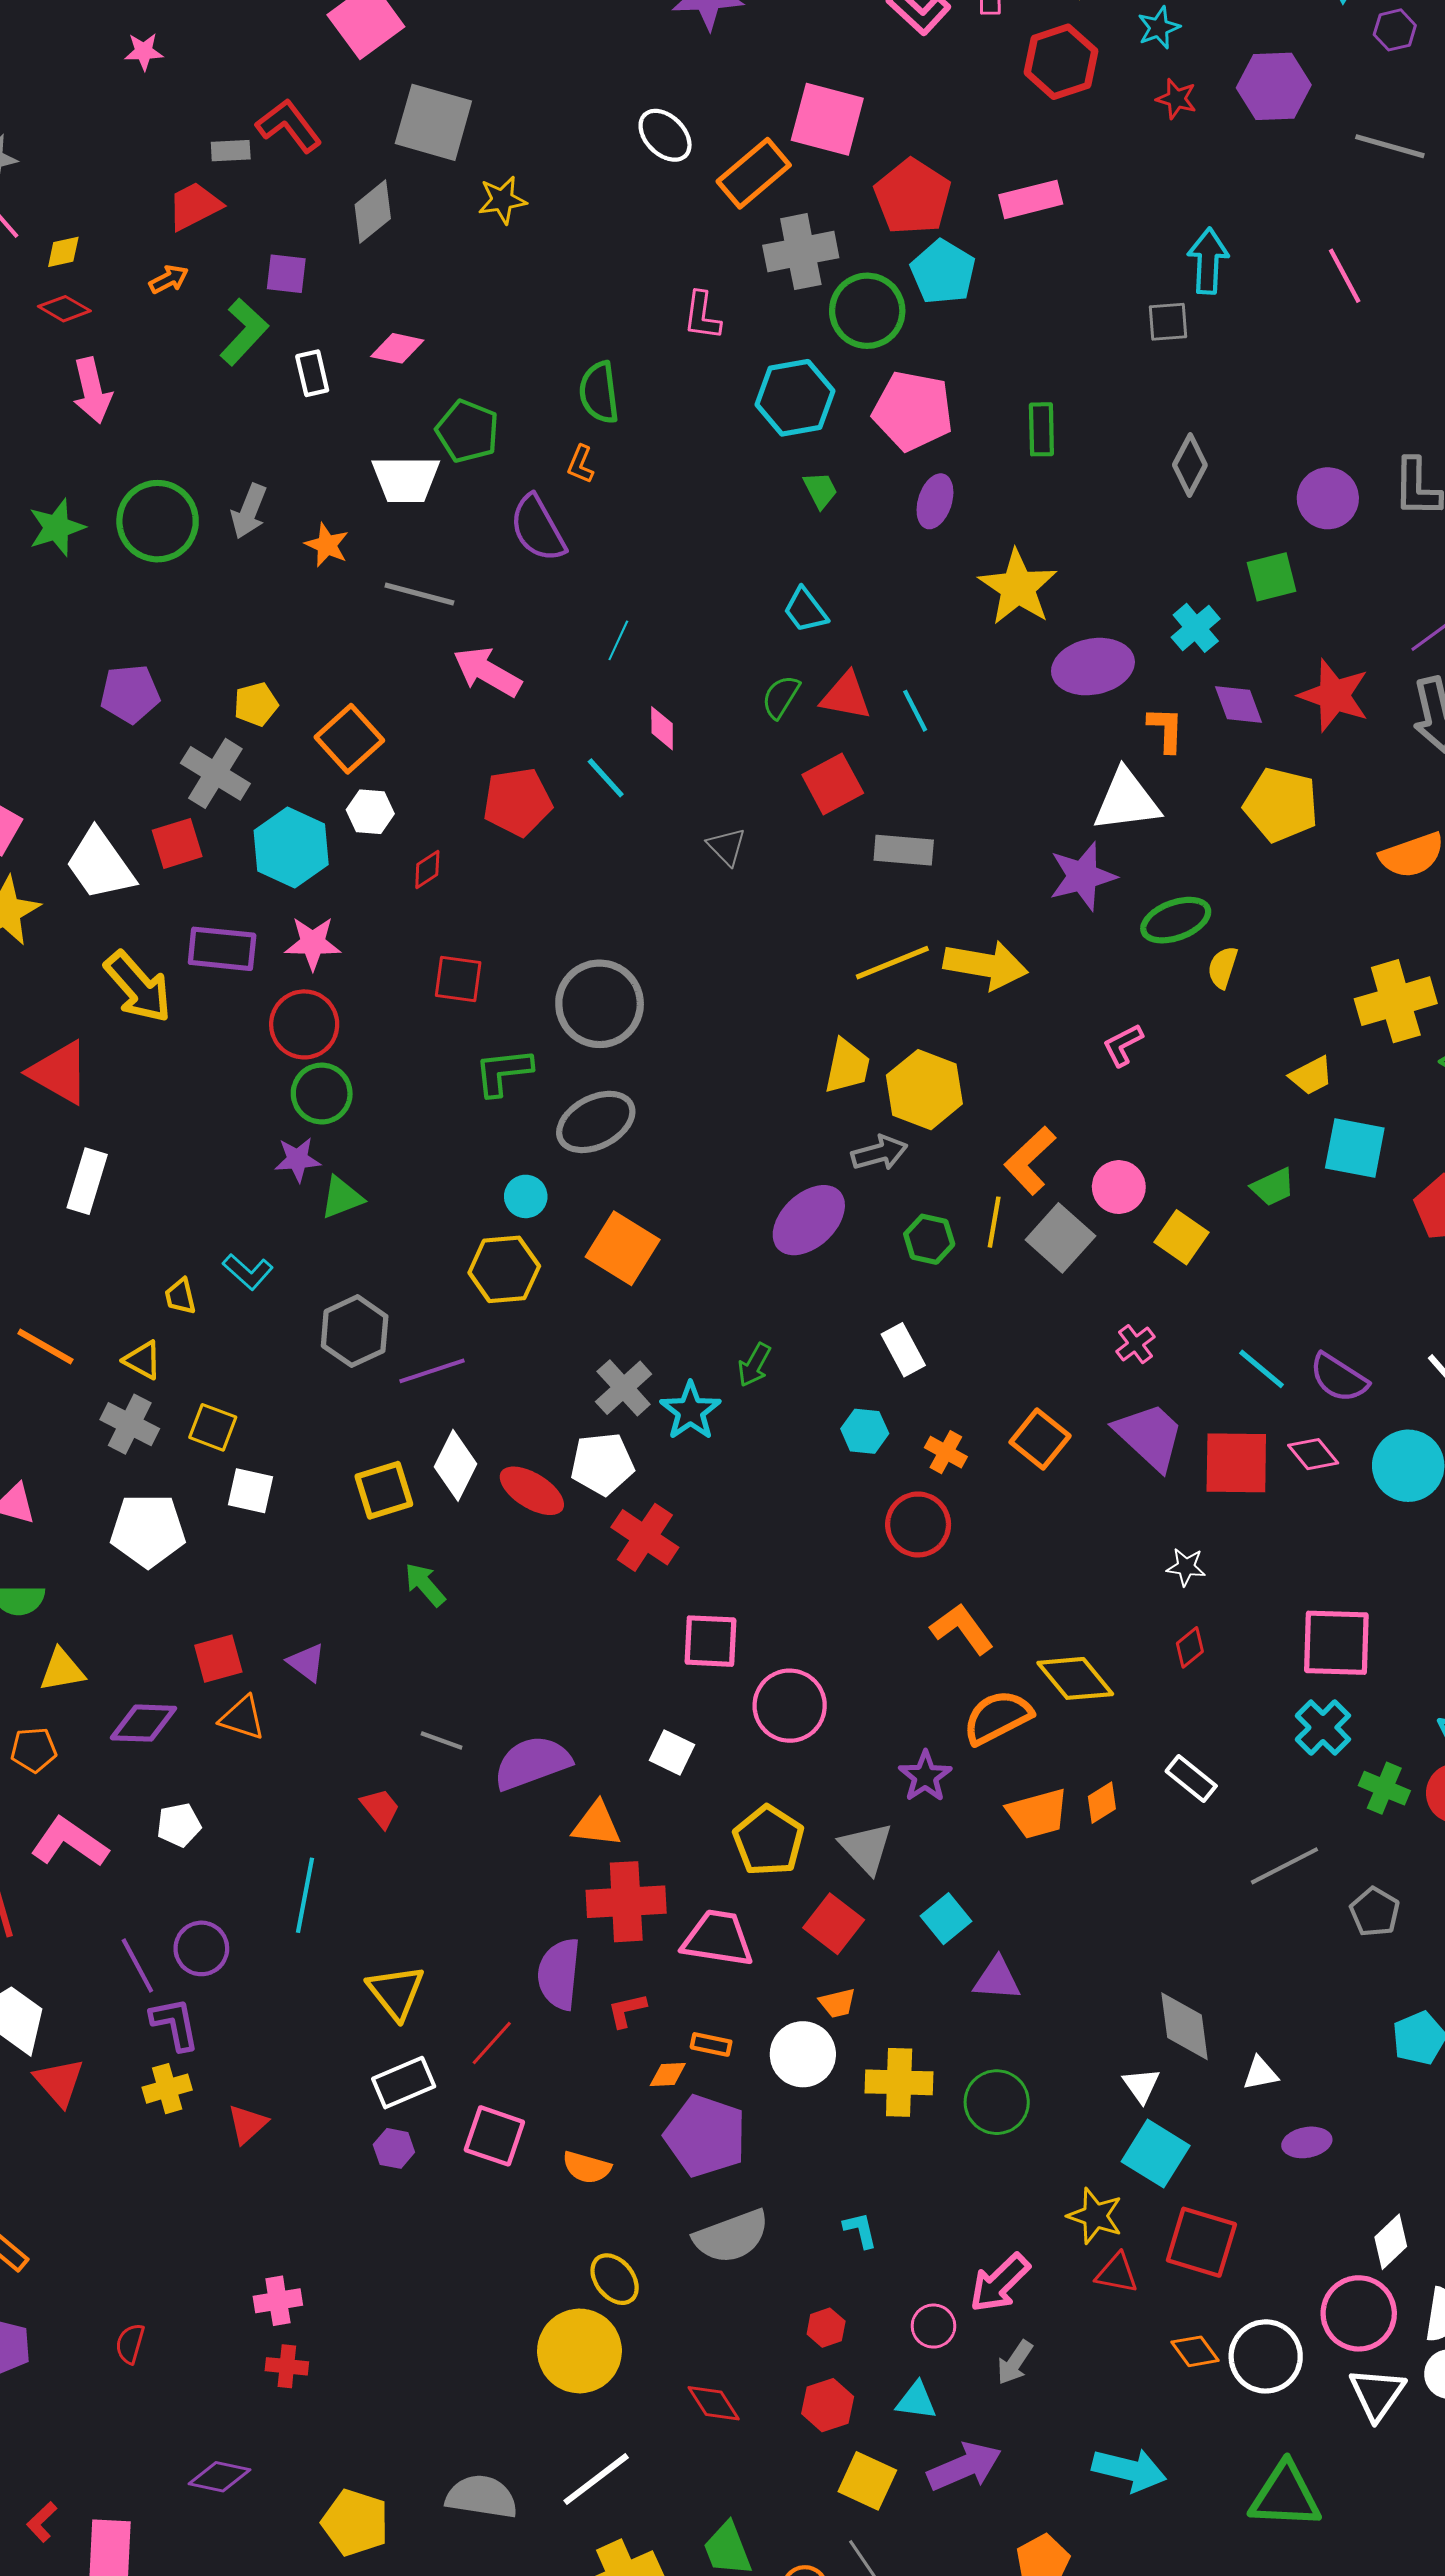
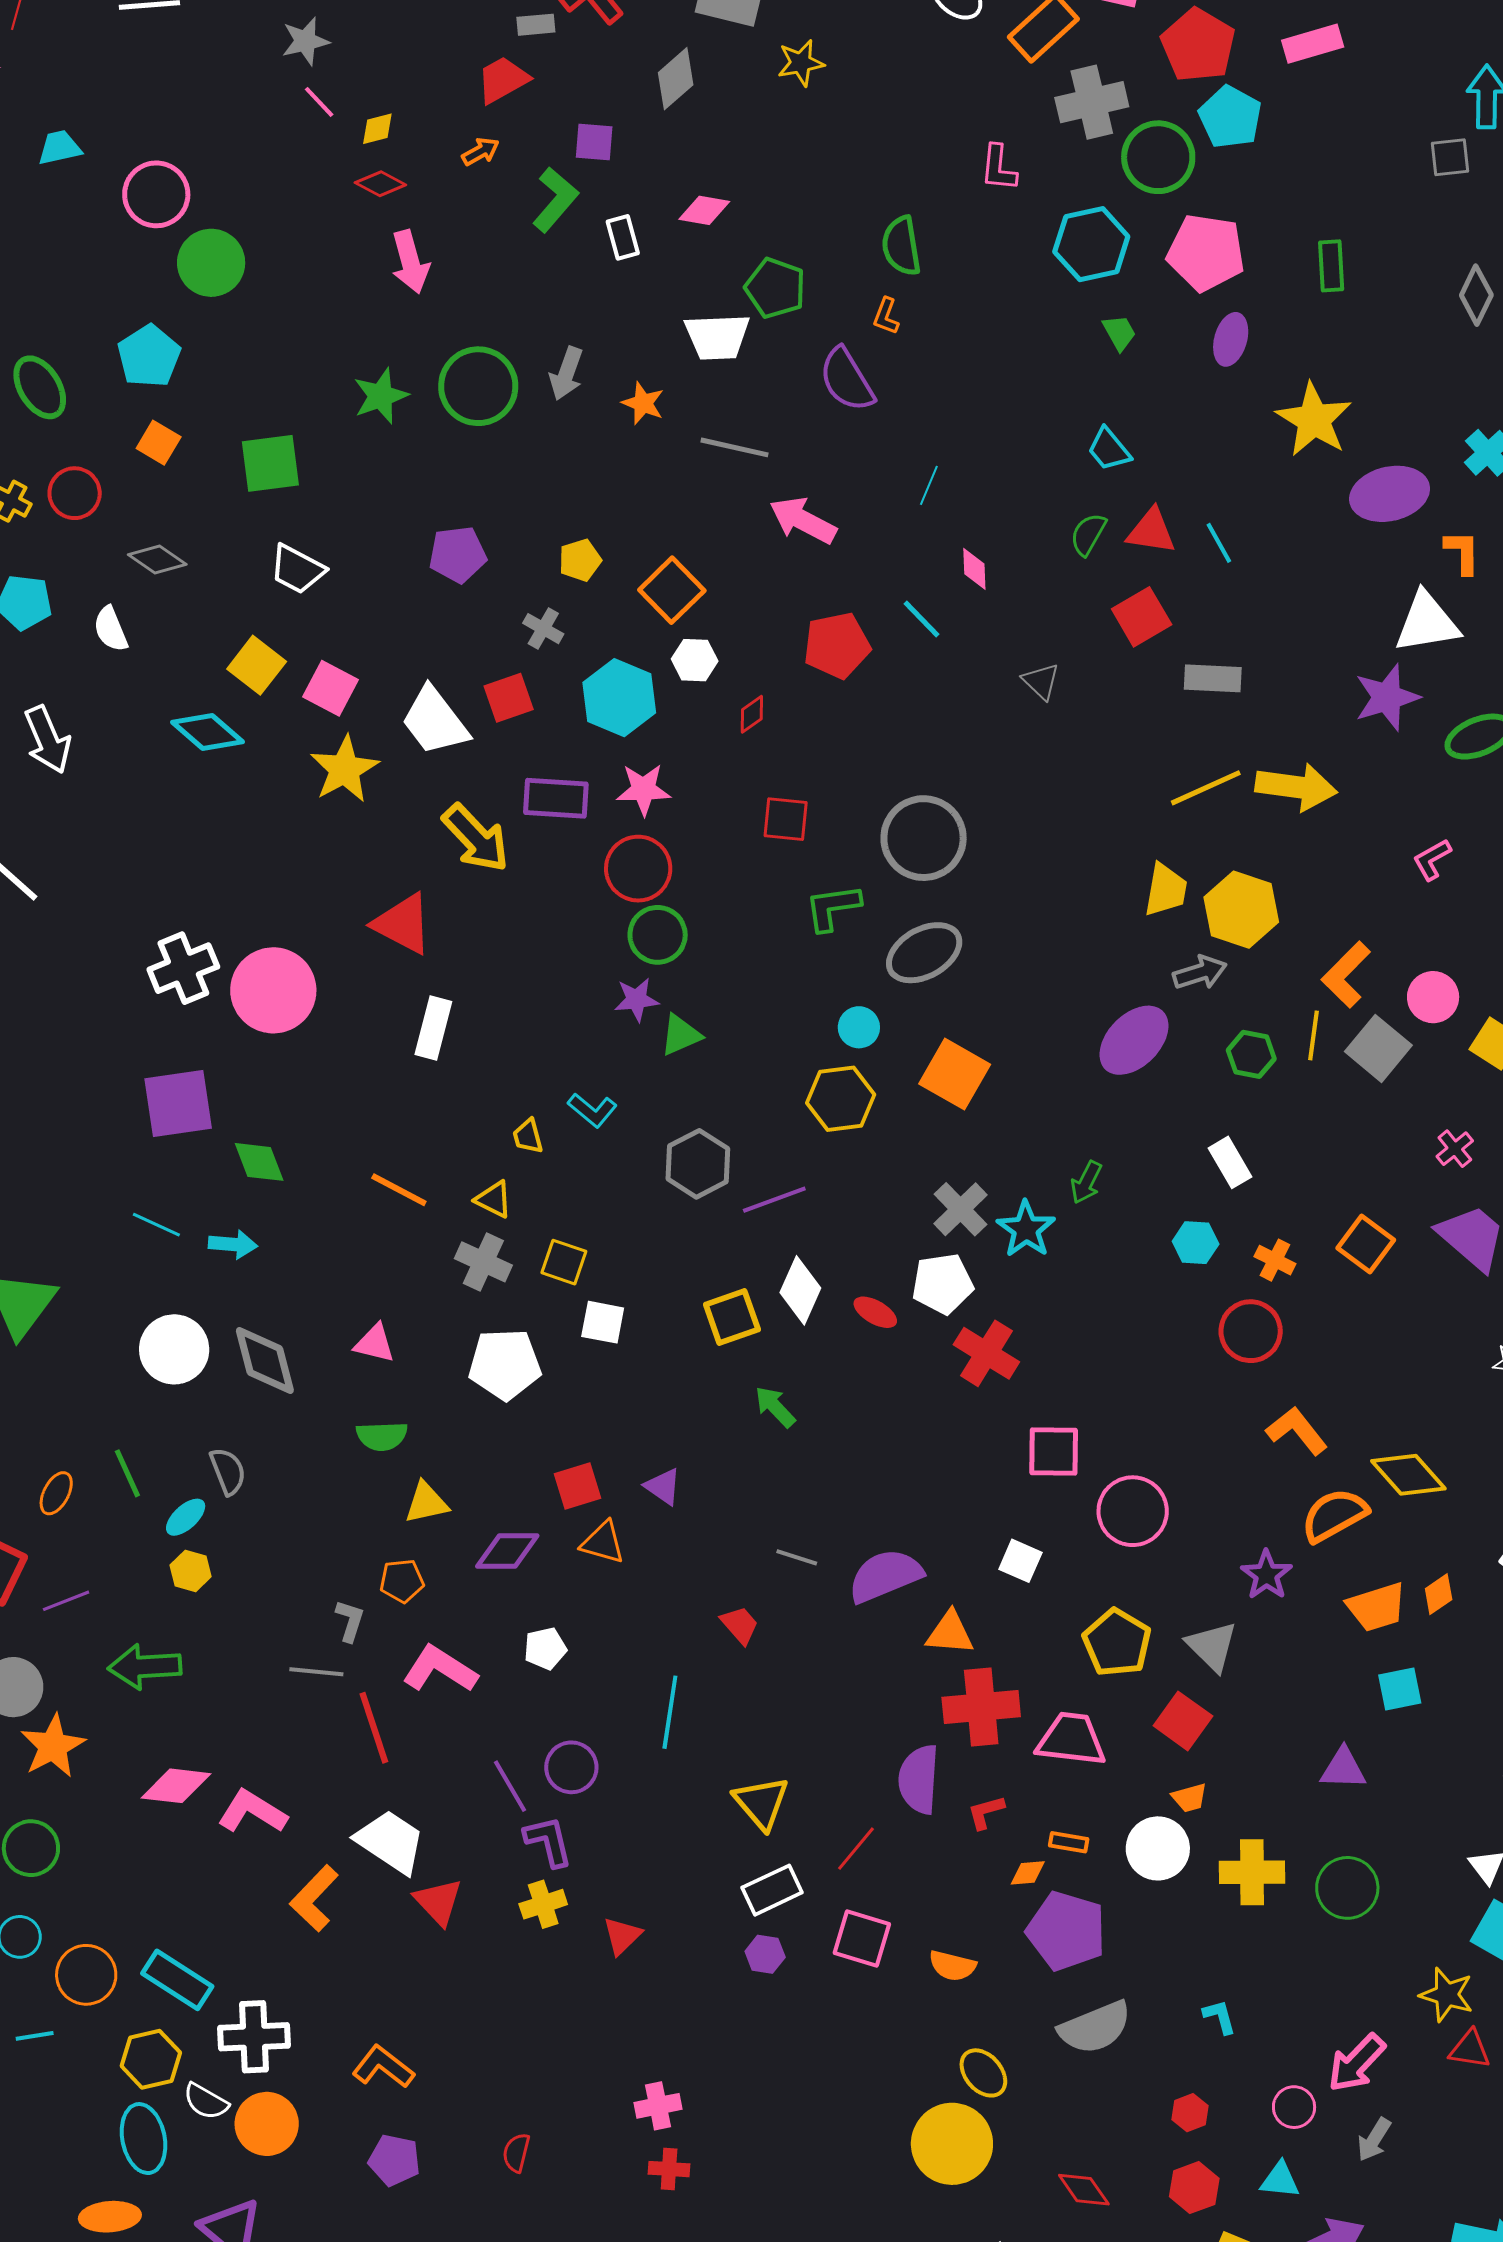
gray cross: (215, 773) -> (543, 629), size x0.6
red ellipse: (532, 1491) -> (875, 1312), size x0.7
cyan square: (946, 1919) -> (1400, 1689), moved, turned 30

